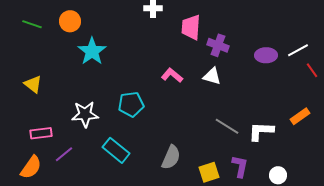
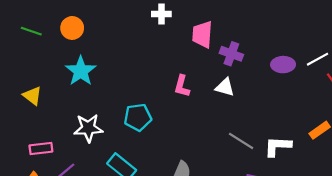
cyan star: (92, 51) -> (81, 71), moved
pink L-shape: (172, 75) -> (182, 86), turned -115

